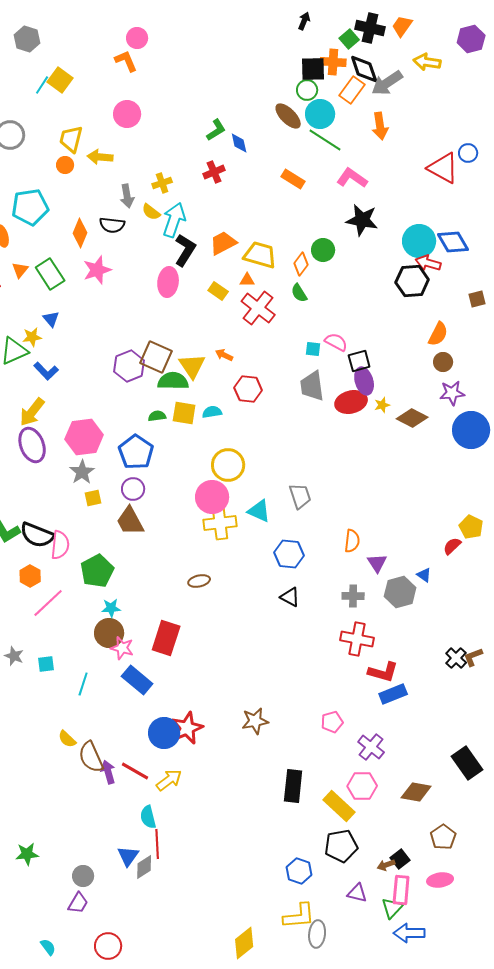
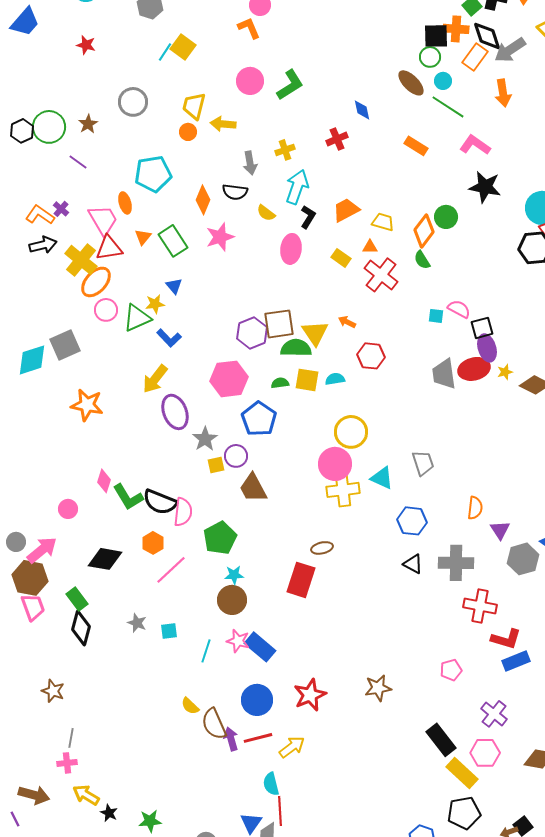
cyan circle: (320, 114) -> (443, 81), size x0.6
green L-shape: (216, 130) -> (290, 85), moved, size x1.4
yellow semicircle: (151, 212) -> (266, 213), moved
black L-shape: (185, 250) -> (308, 217), size x0.7
yellow trapezoid: (260, 255) -> (383, 222), size x0.7
orange diamond: (301, 264) -> (424, 231), size x1.4
brown square: (156, 357) -> (279, 324), turned -32
gray trapezoid: (312, 386) -> (444, 374), moved
pink hexagon: (84, 437) -> (229, 379), moved
purple ellipse: (32, 445) -> (175, 412), moved
purple circle: (133, 489) -> (236, 456), moved
gray cross: (353, 596) -> (456, 563), moved, size x1.6
red rectangle: (166, 638) -> (301, 580), moved
pink star: (122, 648) -> (238, 641), moved
pink pentagon: (332, 722) -> (451, 670), moved
blue circle: (164, 733) -> (257, 700), moved
red line: (135, 771) -> (258, 738), turned -44
black rectangle: (293, 786) -> (441, 740), moved, turned -44

